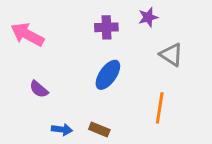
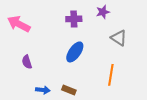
purple semicircle: (39, 89) -> (27, 62), turned 32

